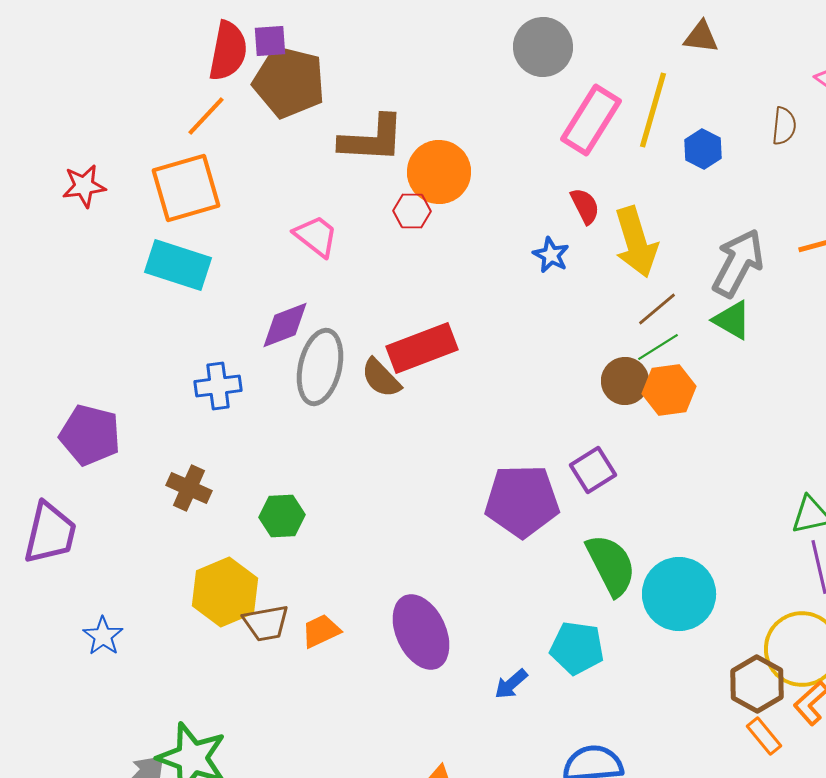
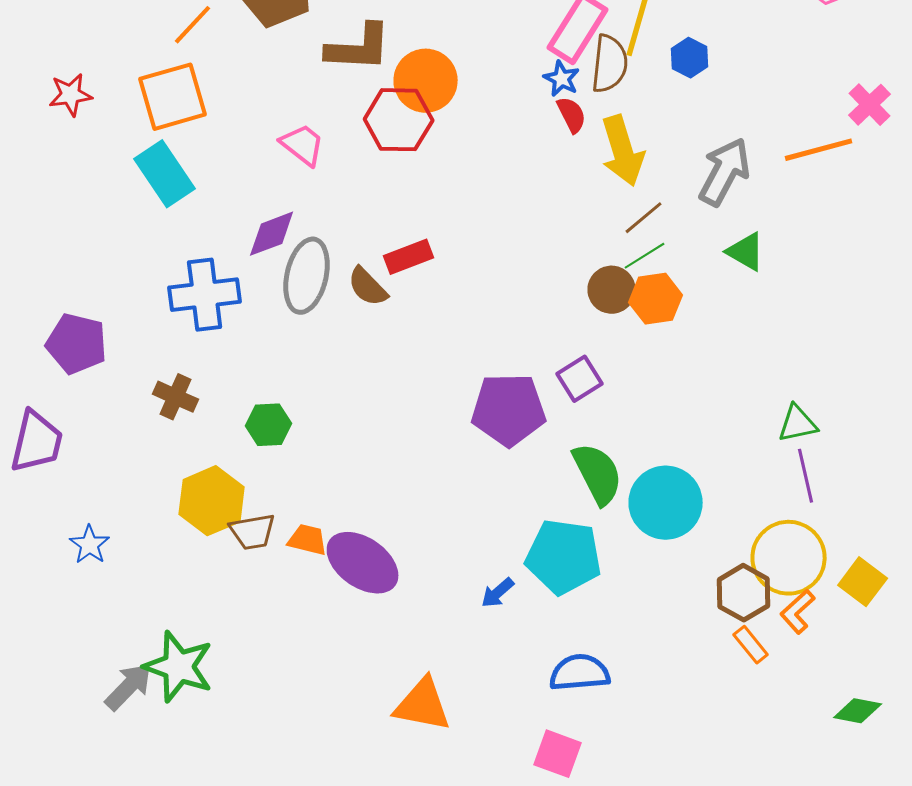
brown semicircle: (784, 126) -> (610, 64), moved, size x1.5
red hexagon: (412, 211) -> (399, 120), size x1.8
blue star: (551, 255) -> (562, 79), moved
cyan rectangle: (178, 265) -> (165, 174), turned 38
green triangle: (732, 320) -> (746, 252), moved
red rectangle: (422, 348) -> (409, 257), size x0.7
blue cross: (218, 386) -> (205, 295), size x1.5
orange trapezoid: (321, 631) -> (308, 540), turned 39
purple ellipse: (421, 632) -> (363, 563), moved, turned -30
cyan pentagon: (577, 648) -> (564, 557), size x1.4

